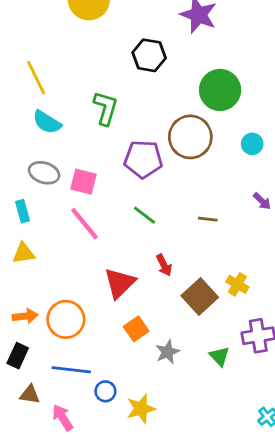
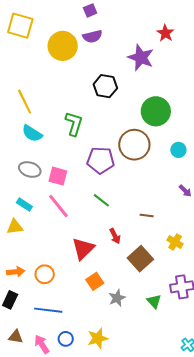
cyan rectangle: (23, 211) -> (24, 205), moved, turned -42
brown line: (208, 219) -> (147, 215), moved
yellow cross: (237, 284) -> (175, 242), moved
orange circle: (66, 319) -> (45, 274), size x0.7
blue circle: (105, 391) -> (66, 339), moved
brown triangle: (30, 395) -> (16, 337), moved

